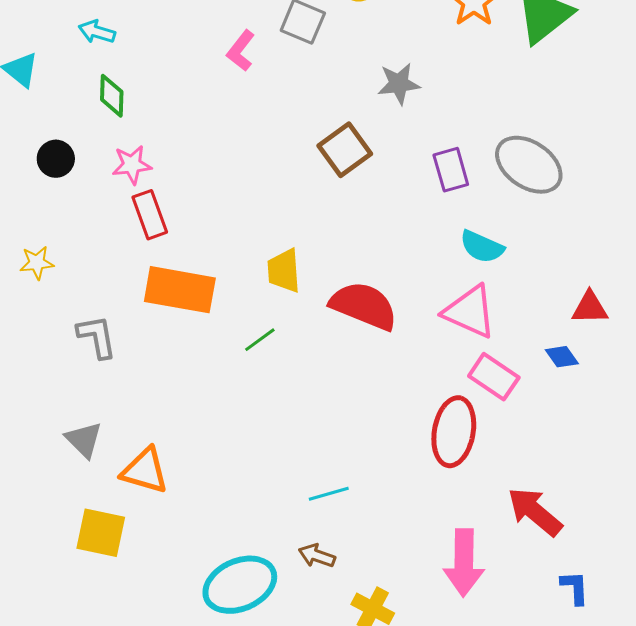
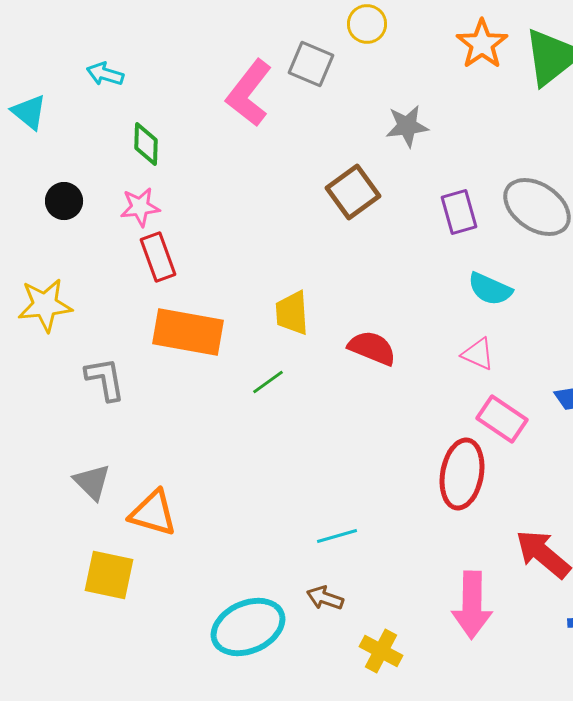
pink L-shape: (241, 51) -> (249, 93), size x1.6
green diamond: (112, 96) -> (146, 144), moved
yellow star: (37, 263) -> (45, 305), size x1.6
red semicircle: (364, 306) -> (372, 348), size x0.7
pink triangle: (470, 312) -> (478, 354), size x0.6

